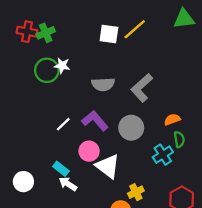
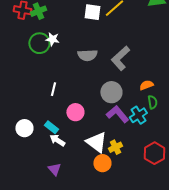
purple L-shape: (95, 121) -> (117, 114), moved
white line: (63, 124) -> (53, 89), turned -32
white triangle: (108, 166) -> (96, 142), moved
white circle: (23, 182) -> (24, 128), moved

